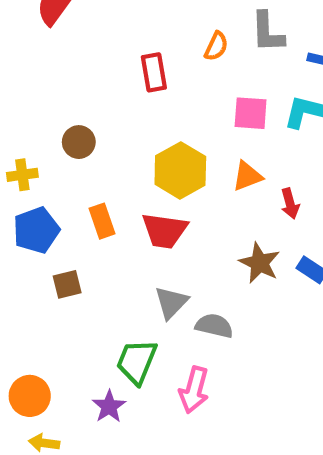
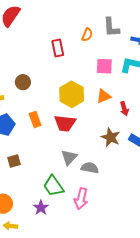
brown square: (67, 284) -> (14, 161), moved
green trapezoid: (137, 362) -> (53, 186), turned -55

